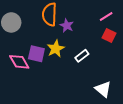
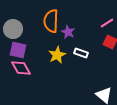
purple square: (36, 54) -> (18, 50), moved
white rectangle: (82, 56) -> (81, 53), moved, turned 56

